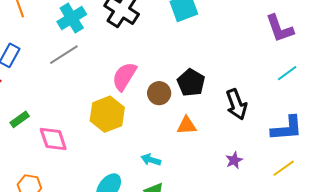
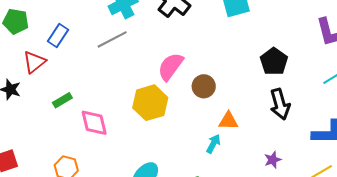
black pentagon: (191, 83) -> (274, 61), moved
cyan arrow: (151, 160) -> (213, 144), moved, turned 96

